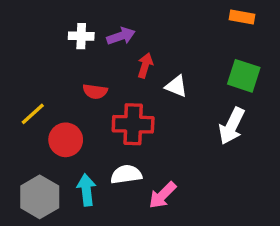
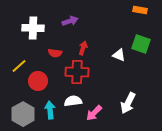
white cross: (81, 36) -> (33, 28), moved, size x1.5
red arrow: (145, 65) -> (83, 48), moved
white triangle: (176, 86) -> (119, 55), moved
white arrow: (232, 126) -> (128, 103), moved

